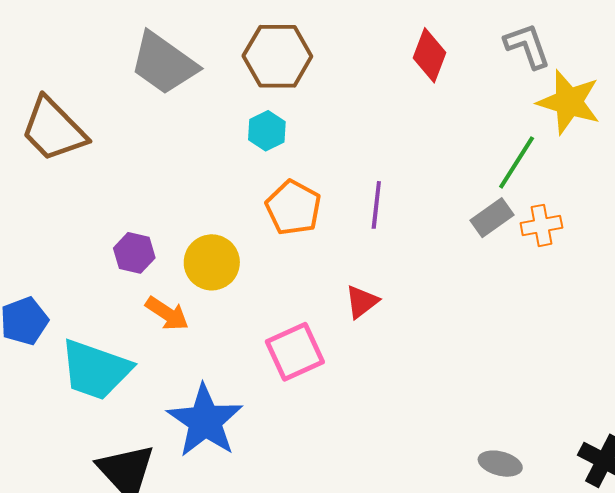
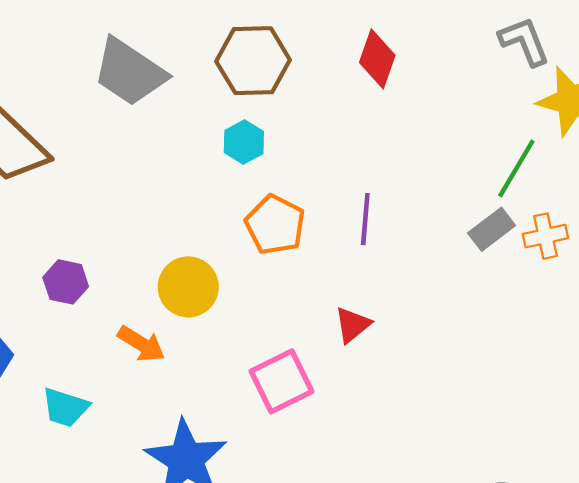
red diamond: (430, 55) -> (377, 59), moved
purple hexagon: (134, 253) -> (66, 282), moved
cyan trapezoid: (96, 370) -> (65, 407), size x0.6

